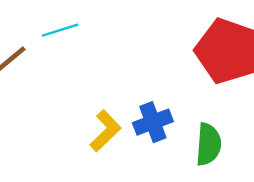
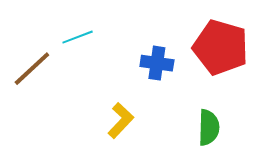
blue cross: (153, 122) -> (157, 63), moved, turned 32

